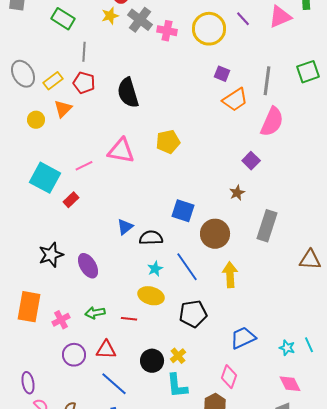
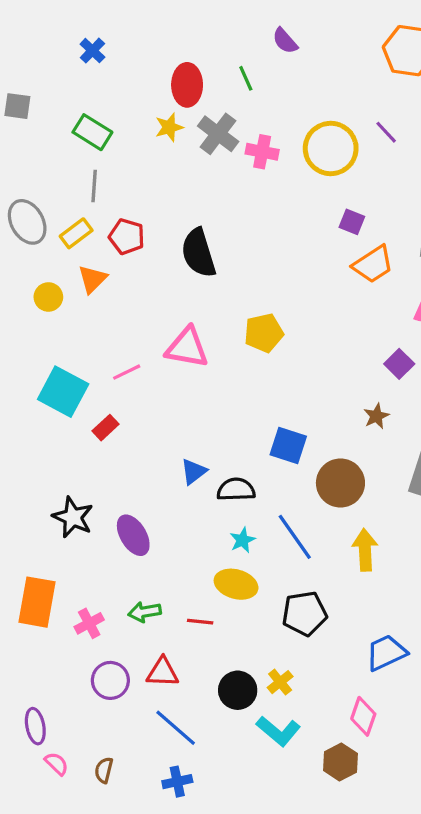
gray line: (84, 52) -> (94, 186), moved
black star: (51, 255) -> (73, 517), turned -30
cyan L-shape: (177, 386) -> (278, 731), turned -44

